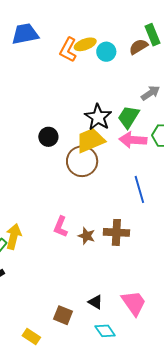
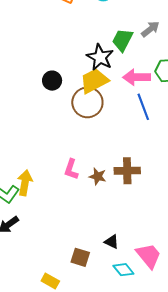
green trapezoid: (128, 117) -> (122, 40), moved
blue line: (139, 189) -> (143, 107), moved
pink trapezoid: (134, 303) -> (149, 256), moved

